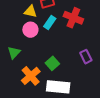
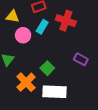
yellow triangle: (30, 12) -> (13, 16), moved
purple rectangle: (86, 57) -> (81, 59), turned -32

